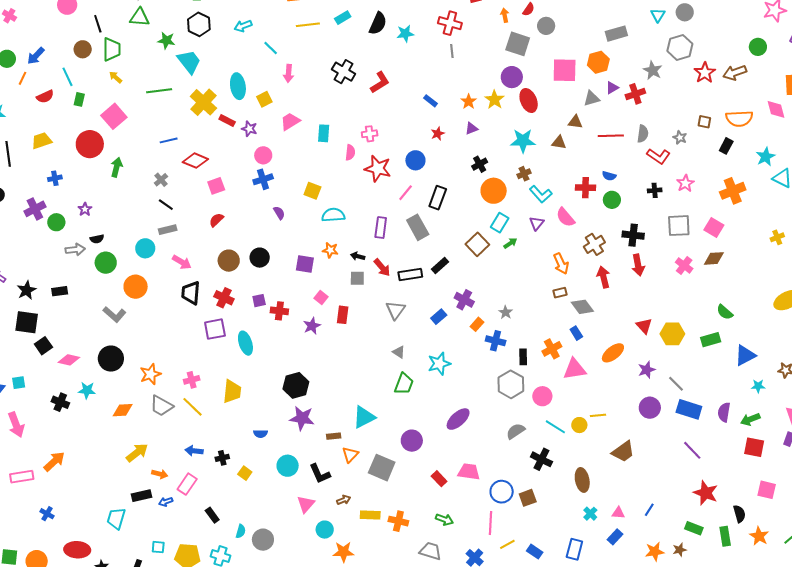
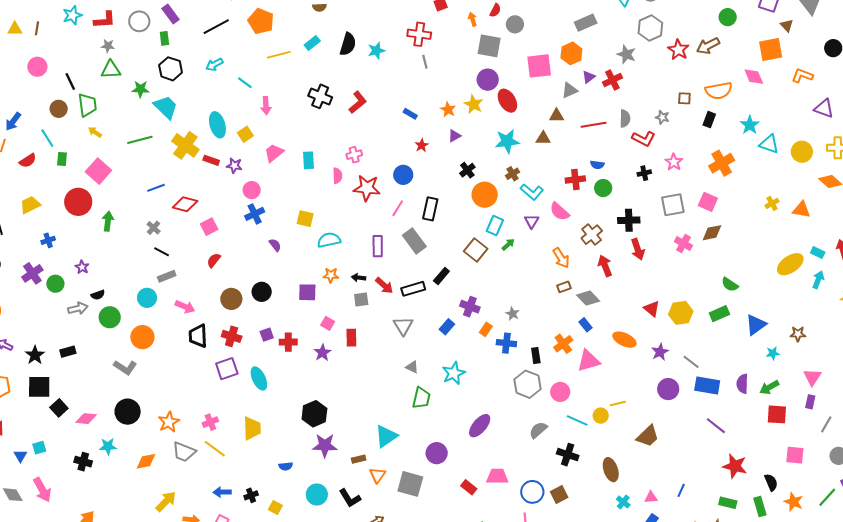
orange ellipse: (613, 353) -> (624, 340), turned 70

